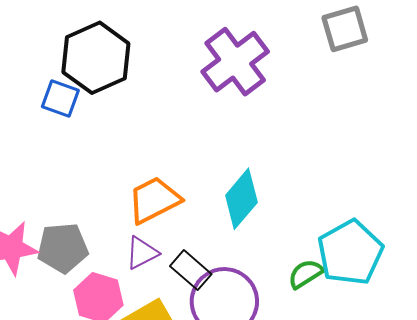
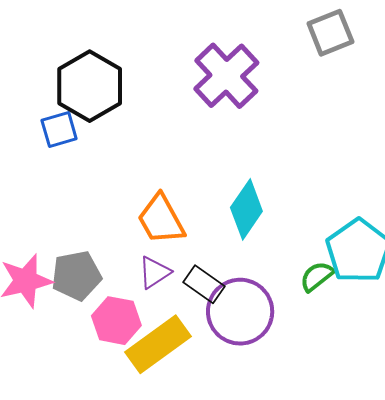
blue square: (60, 98) -> (59, 130), turned -30
orange trapezoid: (154, 200) -> (161, 219), turned -86

